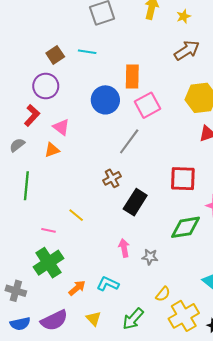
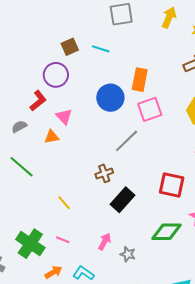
green line: (26, 186) -> (22, 167), turned -64
pink line: (48, 230) -> (63, 240), moved
pink arrow: (124, 248) -> (105, 242), turned 30
green cross: (48, 263) -> (30, 244), turned -32

